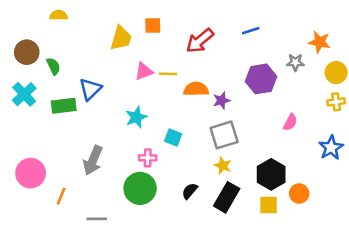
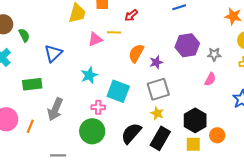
red arrow: (200, 41) -> (131, 15), moved, size x0.6
gray star: (295, 62) -> (214, 54), moved
yellow line: (168, 74) -> (114, 32), moved
orange semicircle: (196, 89) -> (136, 53), turned -60
green rectangle: (64, 106) -> (32, 84), moved
cyan square: (173, 137) -> (118, 91), size x1.6
black semicircle: (190, 191) -> (131, 133), size x1.6
orange line: (61, 196) -> (30, 126), moved

